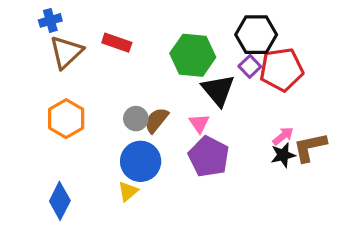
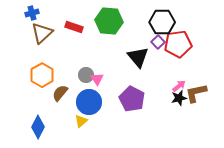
green hexagon: (193, 55) -> (109, 21), moved
brown semicircle: (156, 120) -> (60, 93), moved
pink triangle: (199, 123) -> (97, 79), moved

